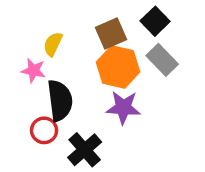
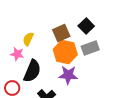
gray rectangle: (162, 60) -> (90, 48), turned -66
black semicircle: (60, 100) -> (32, 71), turned 30
red circle: (44, 130) -> (12, 88), moved

